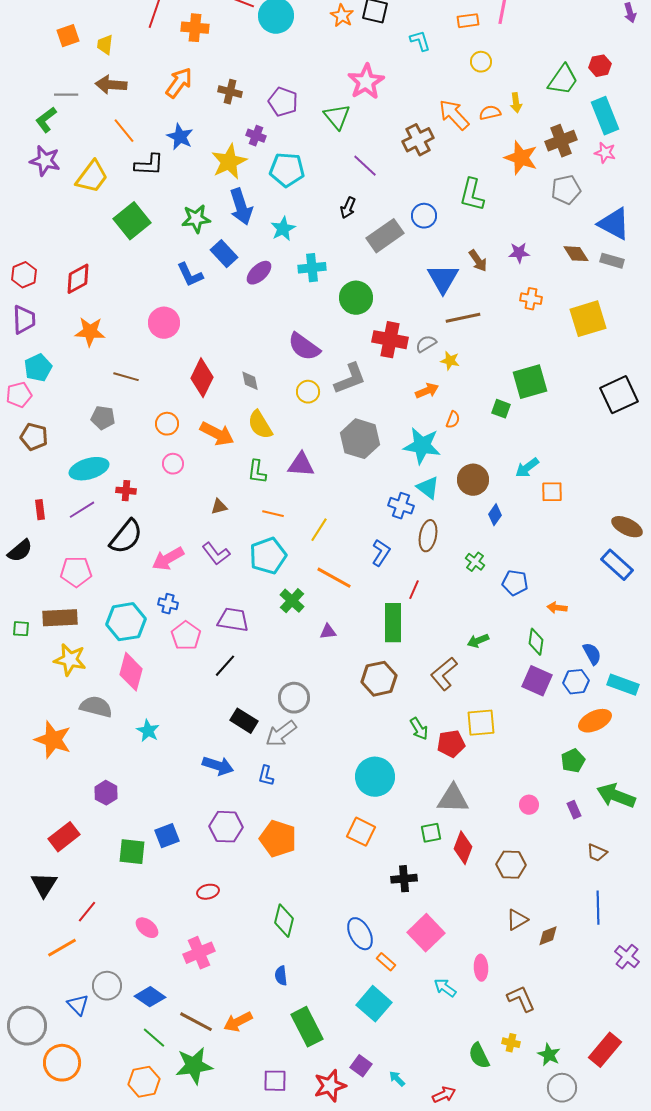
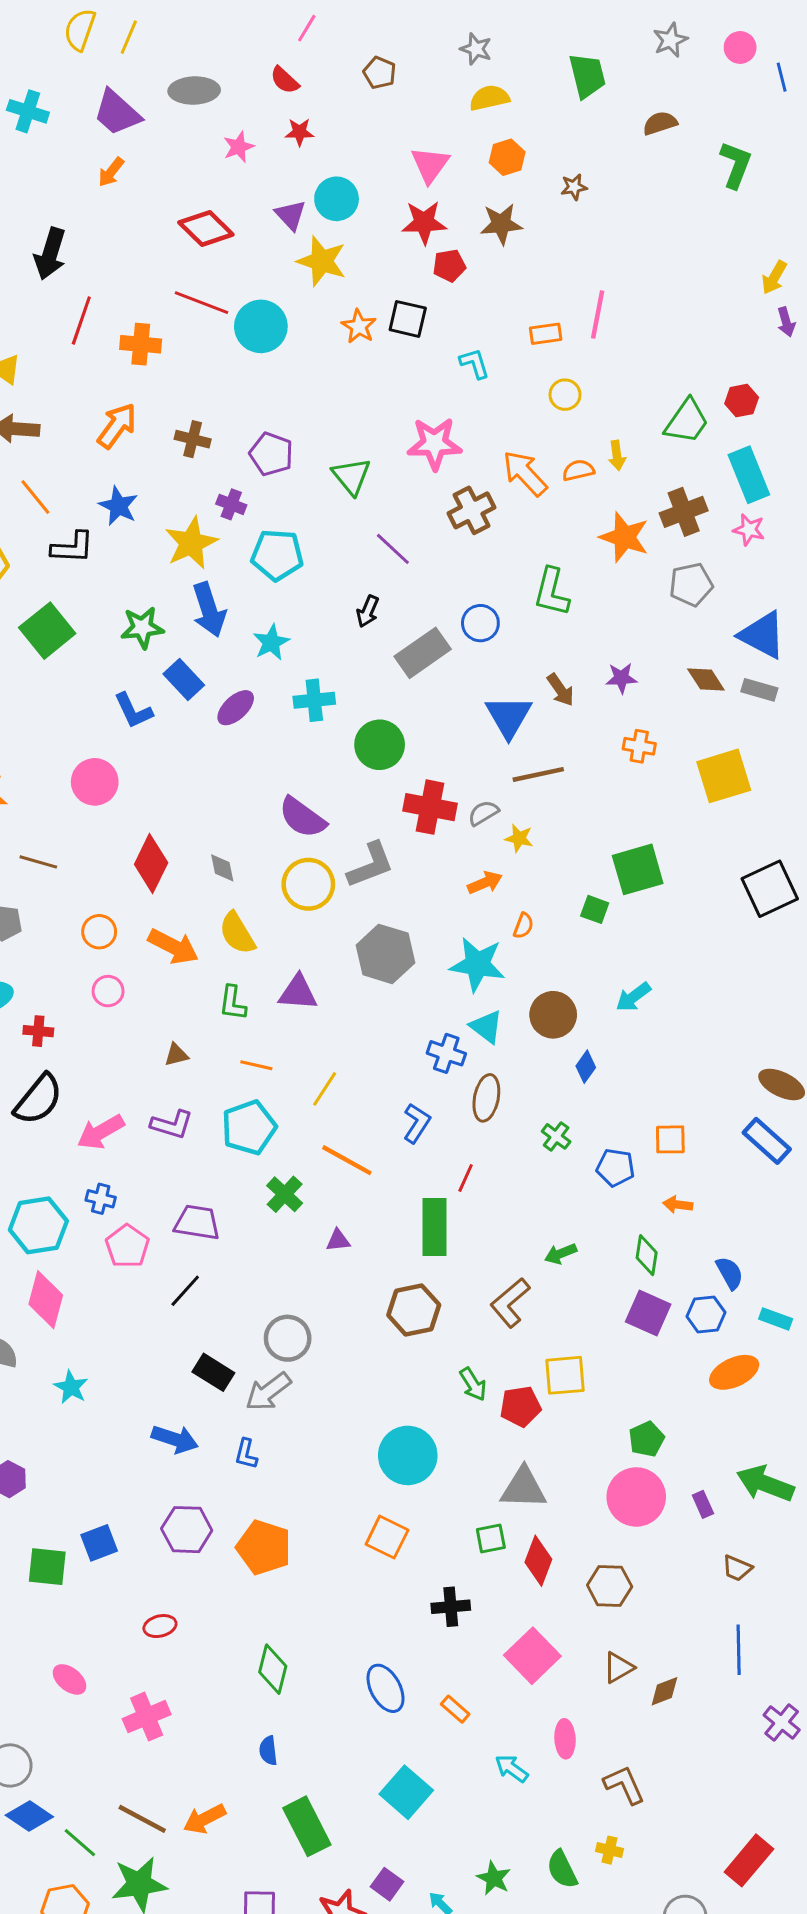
pink star: (366, 82) -> (434, 444), moved, turned 30
yellow circle: (308, 392) -> (308, 884), size x1.5
orange square: (552, 492) -> (670, 1139), moved
purple L-shape: (216, 554) -> (172, 1125), turned -36
cyan rectangle: (623, 685) -> (776, 1319), size x0.7
green pentagon: (573, 761) -> (647, 1439), moved
pink circle: (529, 805) -> (636, 1497), size x2.0
pink square: (426, 933) -> (532, 1656), moved
orange rectangle: (386, 962) -> (455, 1709), moved
blue diamond: (150, 997) -> (29, 1816), moved
green star: (549, 1055) -> (494, 1878), moved

